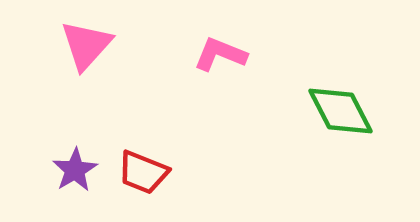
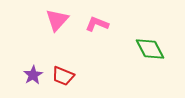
pink triangle: (86, 45) -> (57, 20), moved

